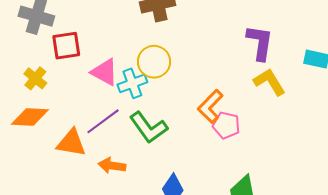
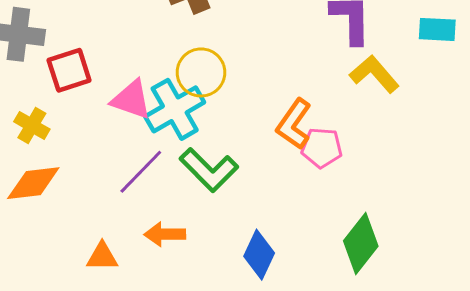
cyan cross: (132, 83) -> (175, 109), size x1.4
orange triangle: (71, 143) -> (102, 257), moved, size x0.7

